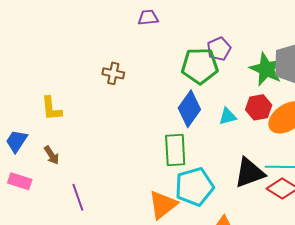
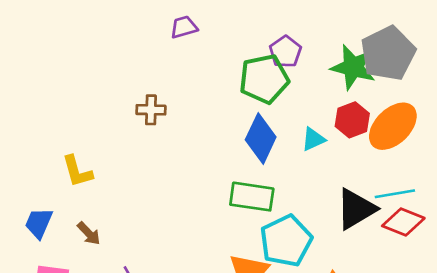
green rectangle: (175, 150) -> (252, 197), turned -68

